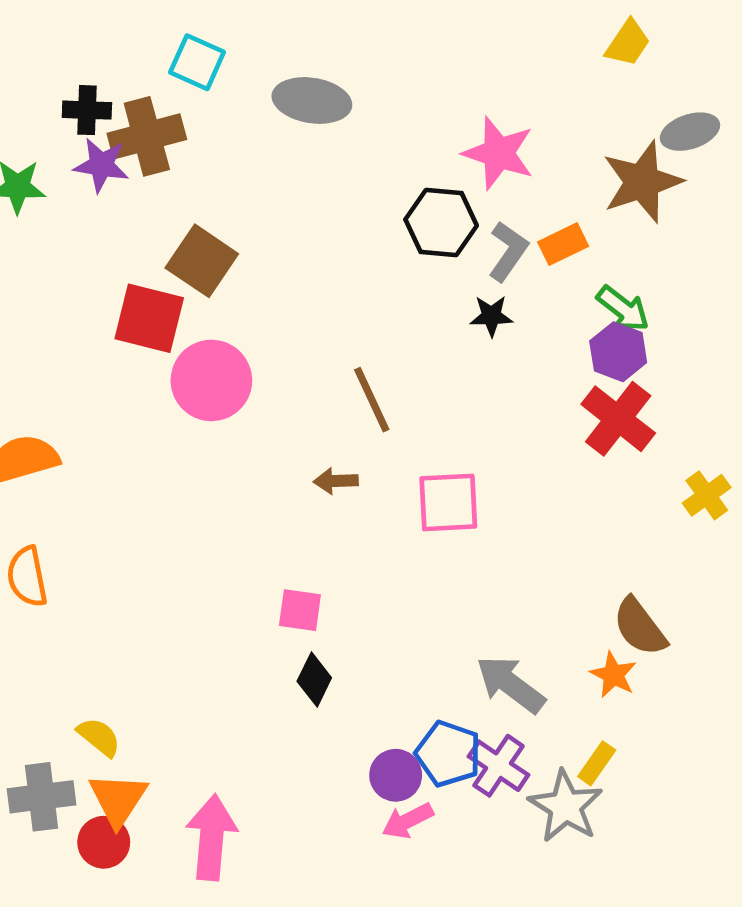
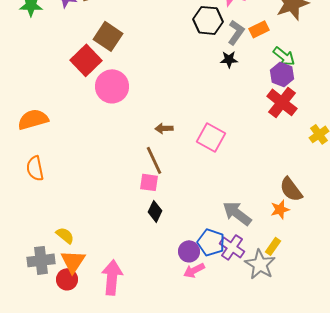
red square: (149, 318) -> (86, 60), turned 32
brown line: (372, 400) -> (154, 160), moved
pink square: (448, 502) -> (211, 137), turned 32
orange star: (613, 675) -> (280, 209), turned 30

